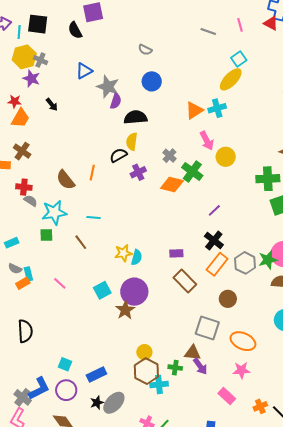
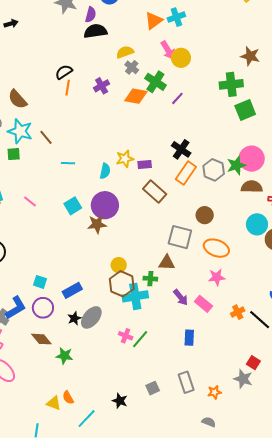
purple semicircle: (116, 101) -> (91, 15), moved
black arrow: (52, 105) -> (11, 24), turned -64
yellow semicircle: (132, 142) -> (125, 52), moved, turned 66
black semicircle: (118, 155) -> (64, 72), moved
yellow circle: (226, 157) -> (181, 58), moved
orange line: (92, 173) -> (68, 88), moved
brown semicircle: (66, 180) -> (18, 99), moved
purple line: (214, 210) -> (177, 98), moved
cyan star: (54, 213) -> (20, 131), turned 30
cyan line: (94, 218) -> (68, 163), moved
brown line: (81, 242) -> (46, 137), moved
yellow star: (123, 253) -> (125, 159), moved
brown circle: (228, 299) -> (205, 215), moved
brown star: (125, 310) -> (97, 224), turned 30
purple arrow: (200, 366) -> (181, 297), moved
cyan cross: (159, 384) -> (135, 296), size x1.4

